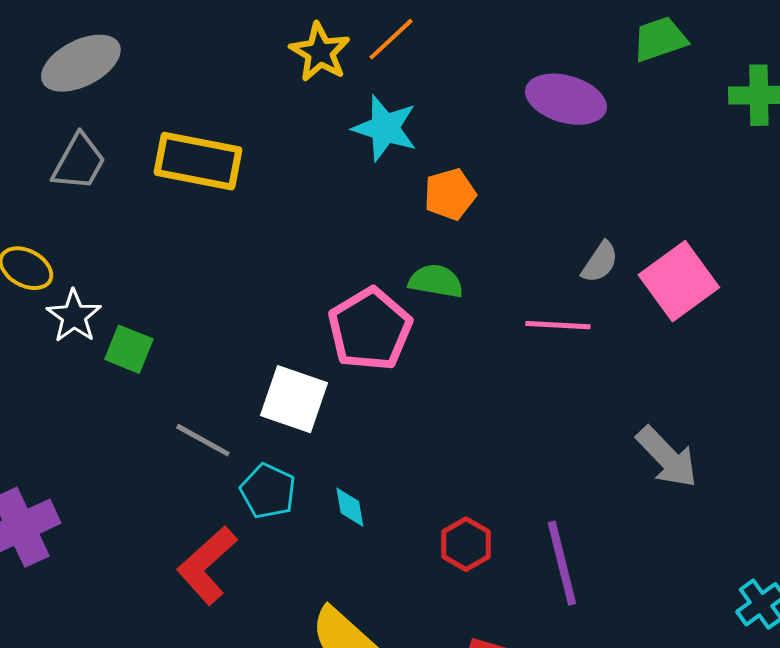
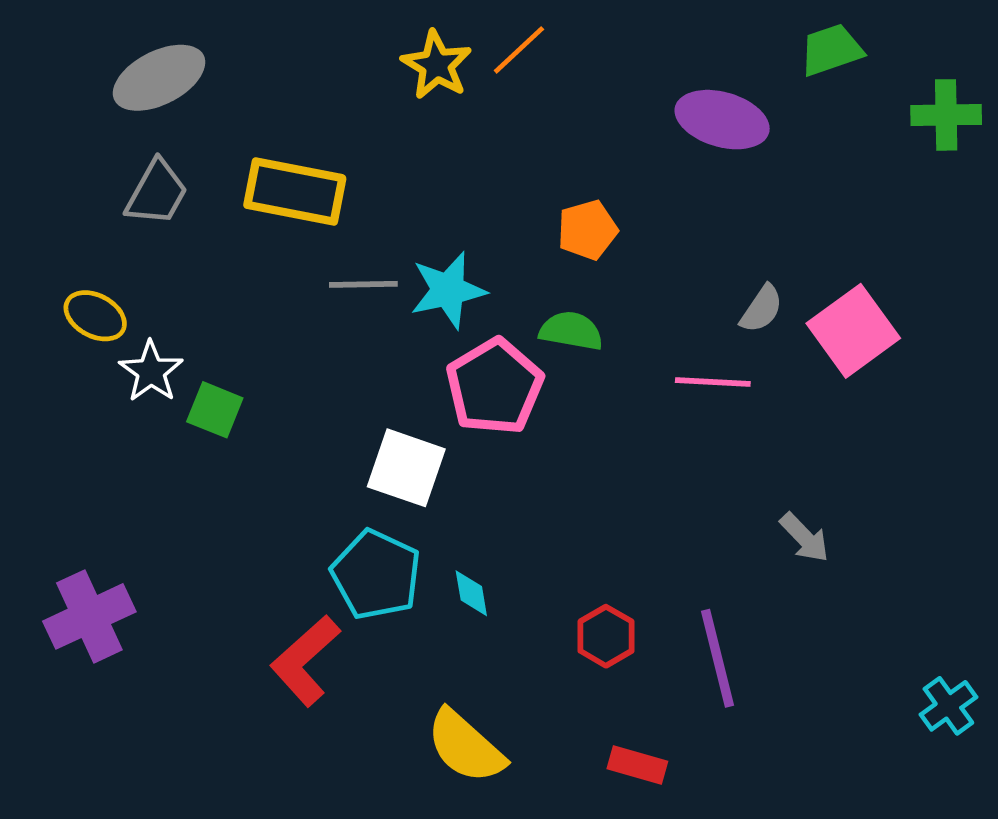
cyan star: (385, 128) -> (448, 290), moved, turned -30
gray line: (203, 440) -> (363, 284), moved, turned -30
gray arrow: (667, 457) -> (805, 538), moved, size x0.7
cyan pentagon: (268, 491) -> (376, 575), size x1.4

